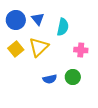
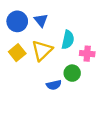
cyan semicircle: (63, 27) -> (68, 40), moved
green circle: (73, 77) -> (72, 73), moved

